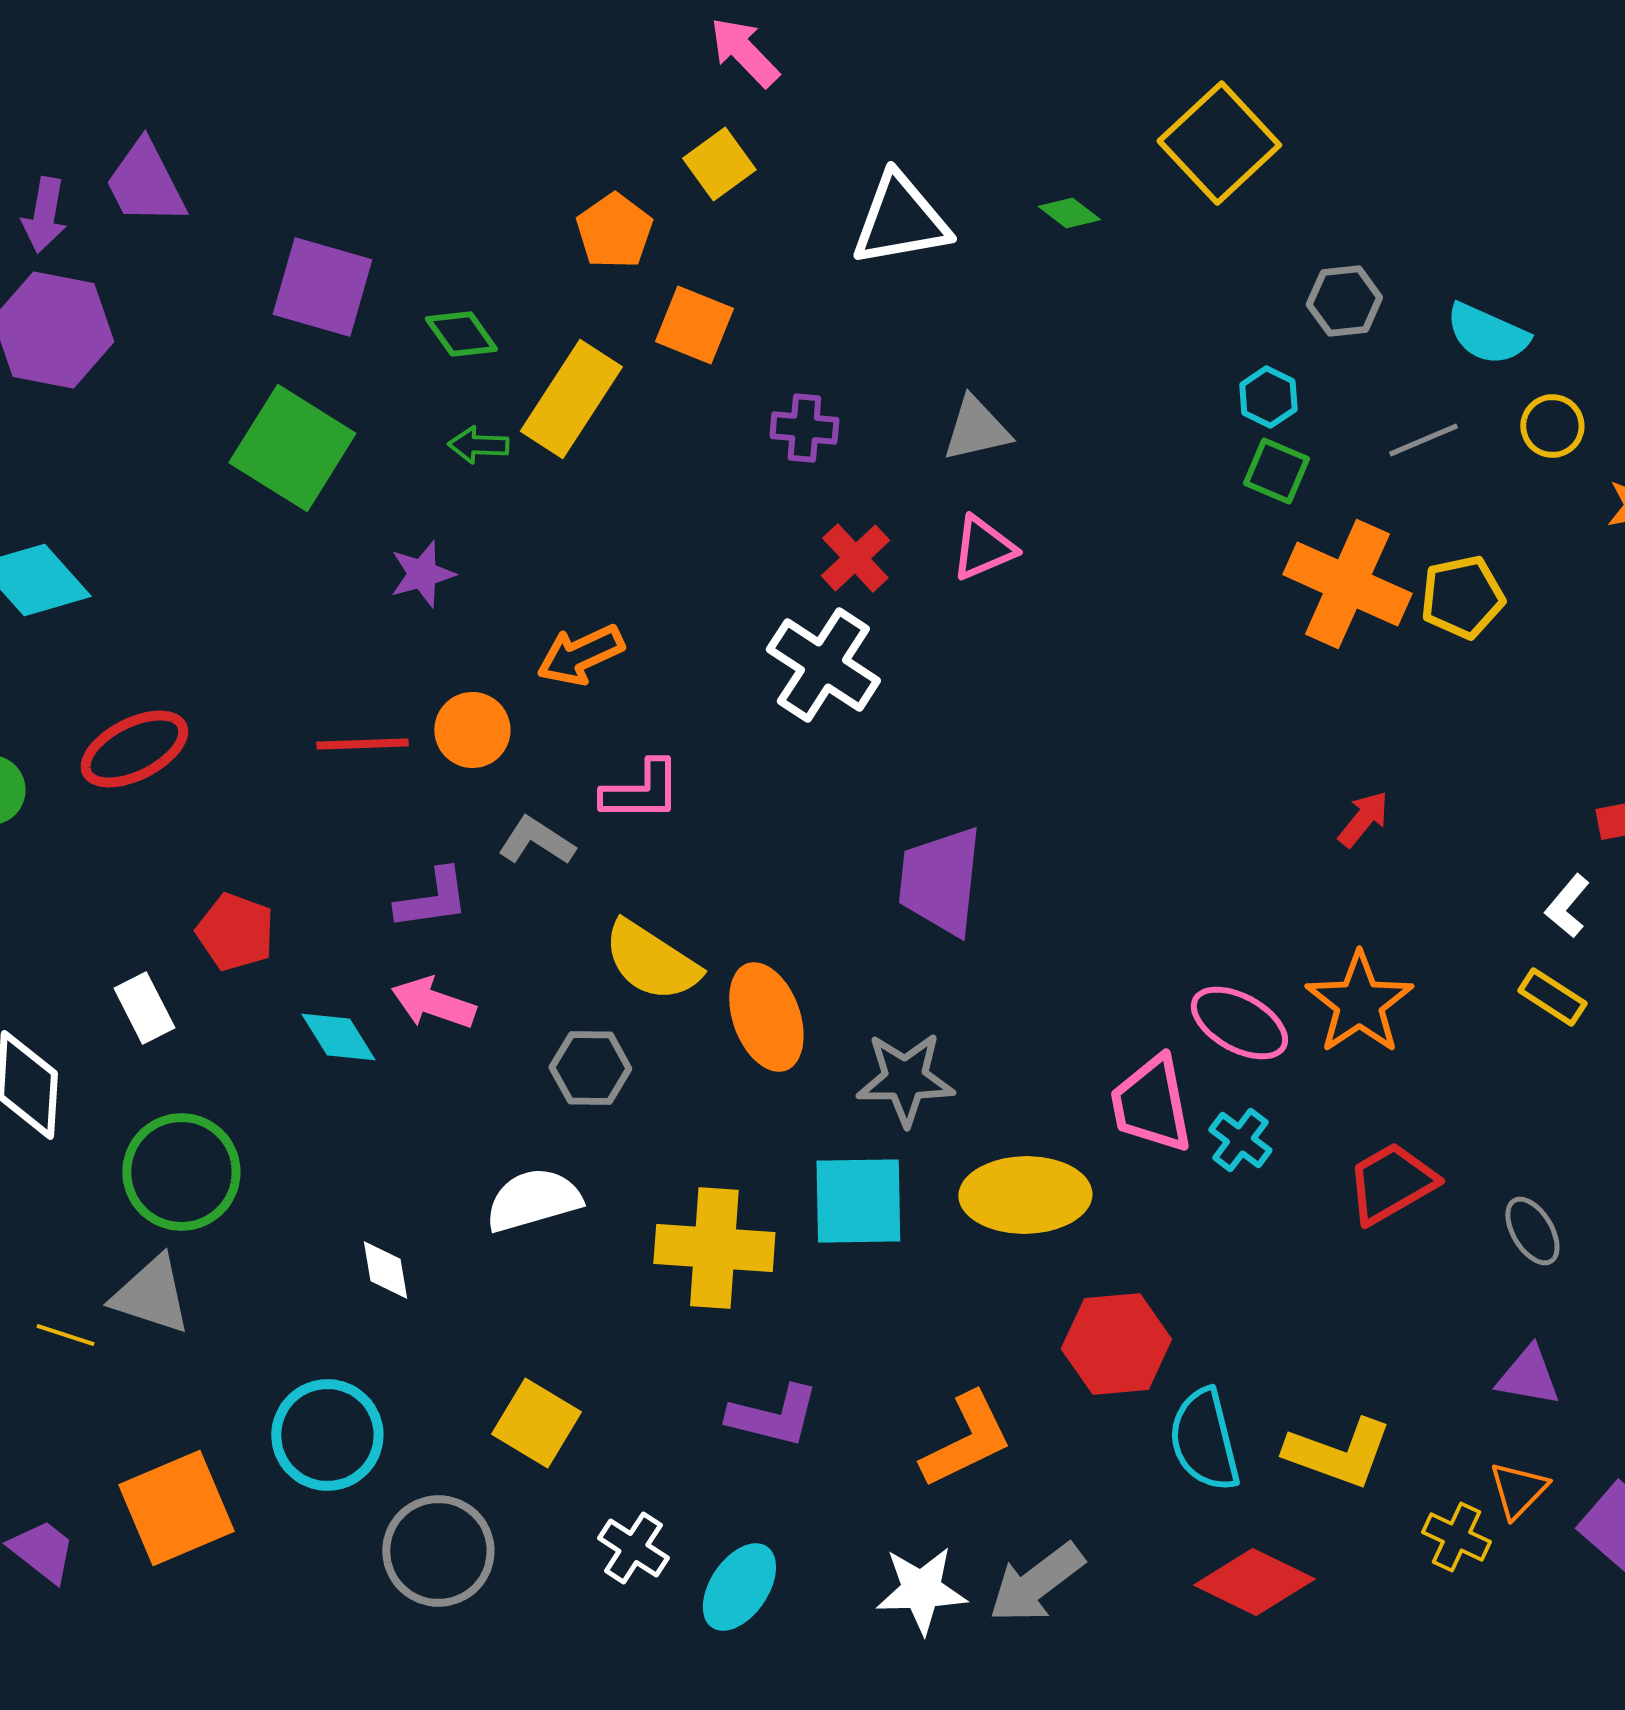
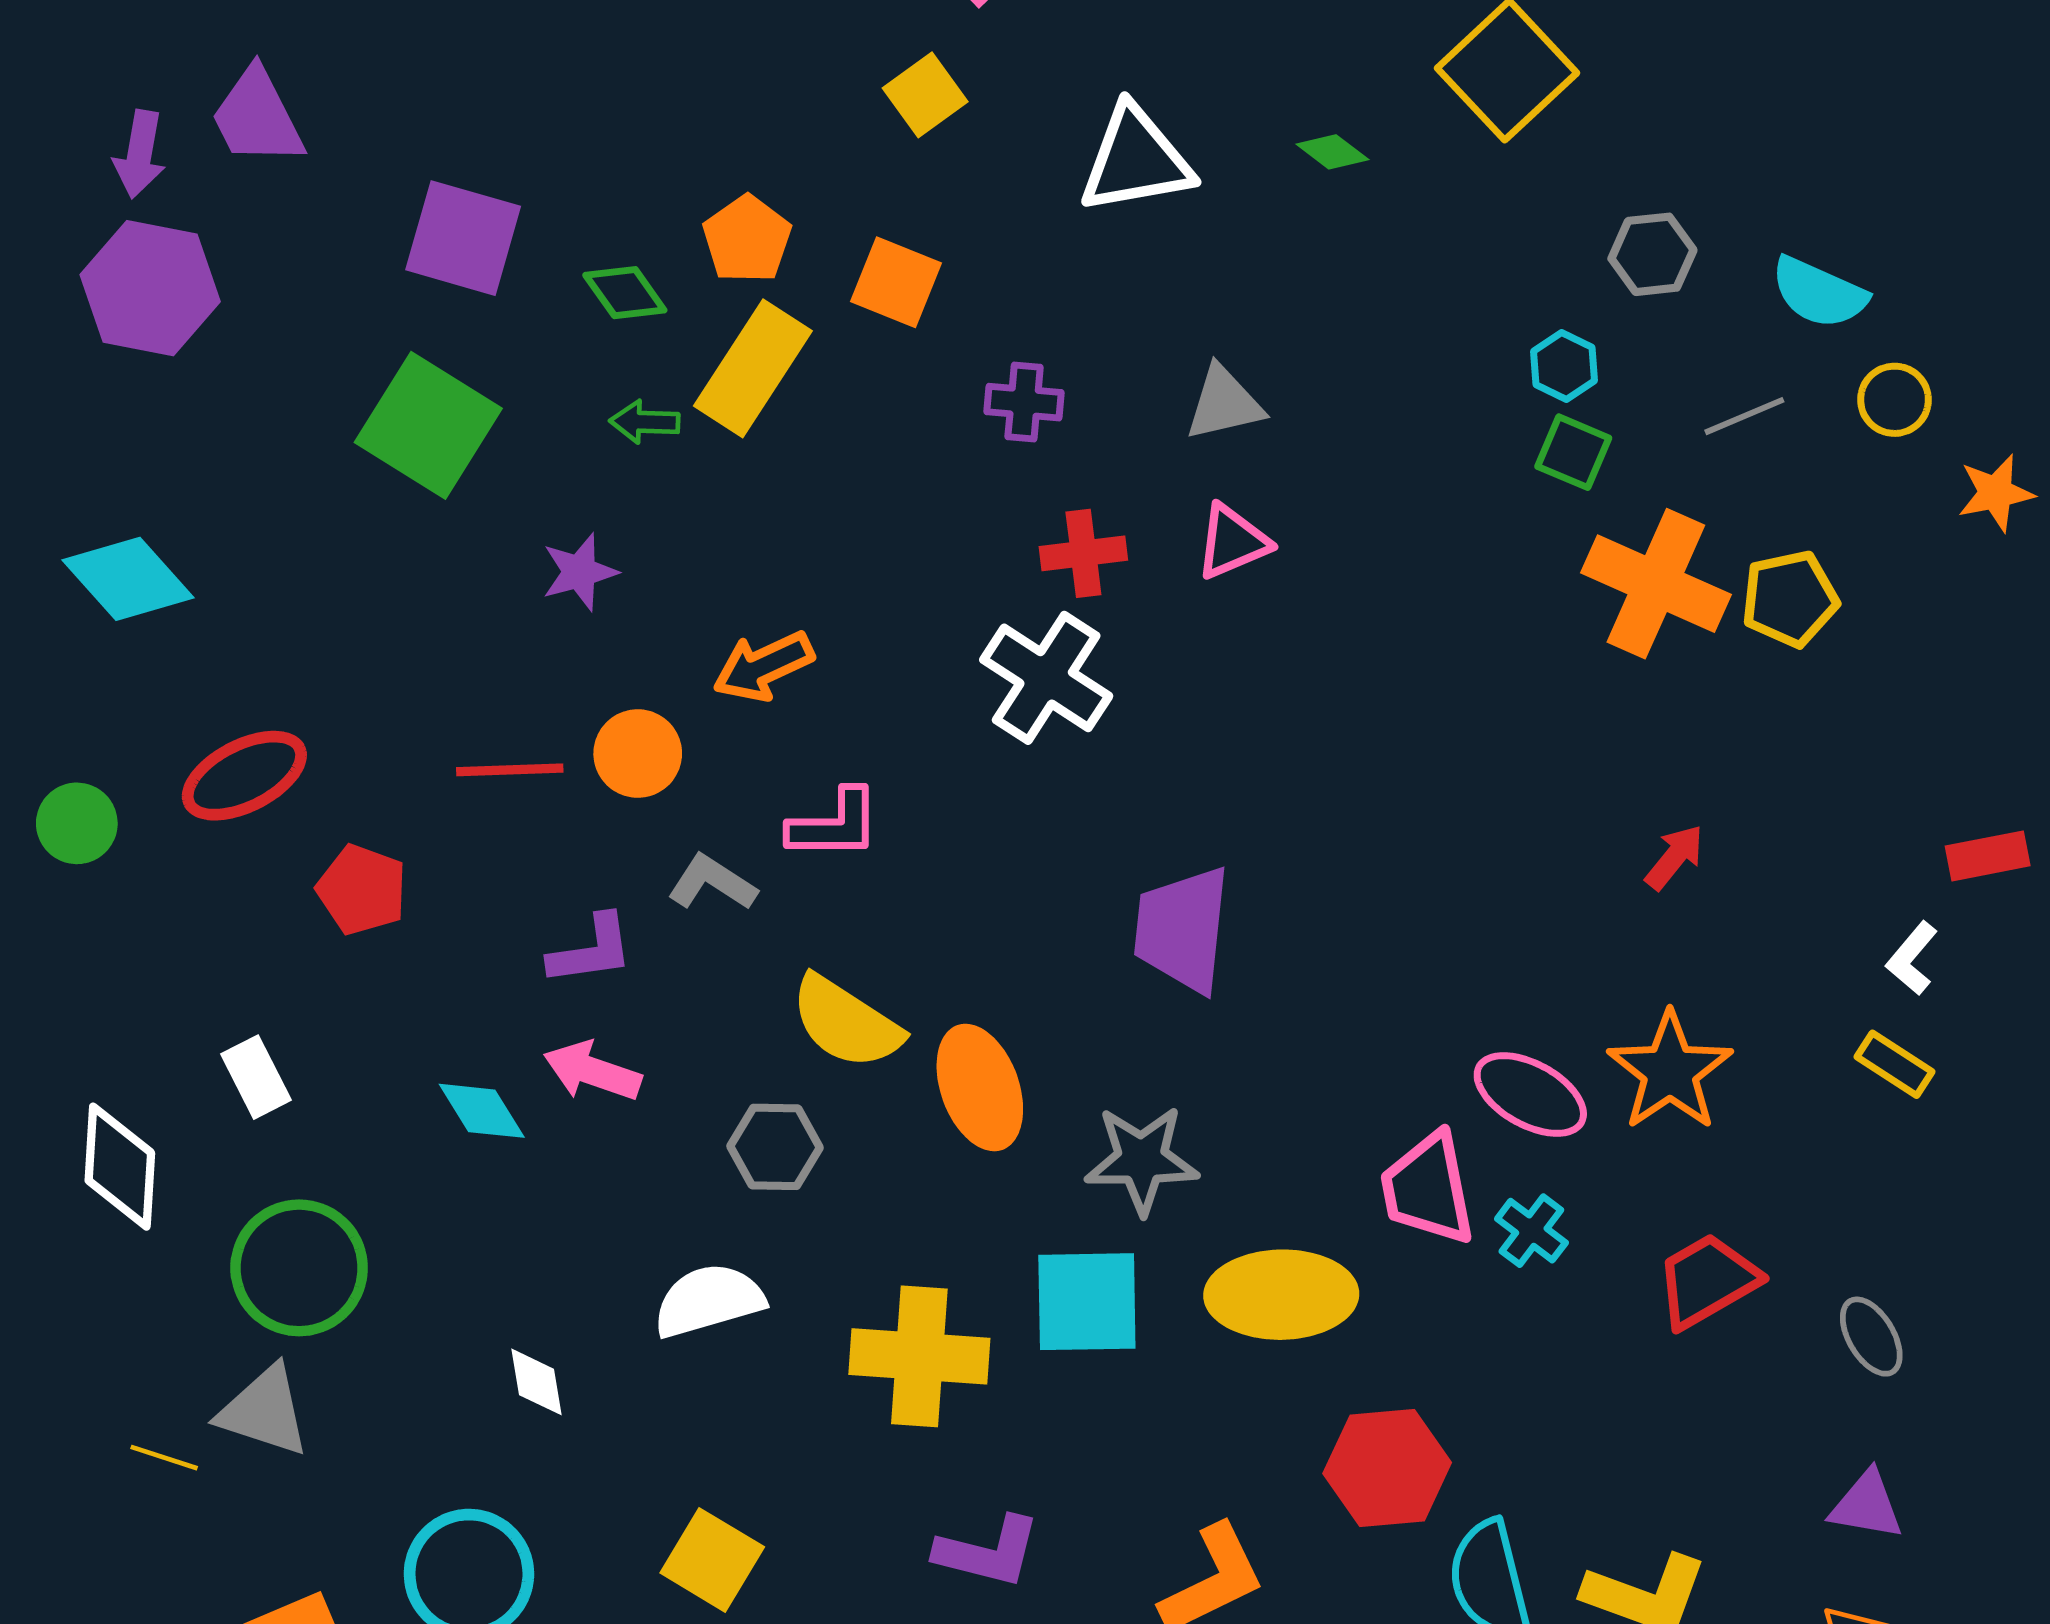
orange pentagon: (614, 231) -> (747, 239), moved
red cross: (855, 558) -> (1083, 553), turned 36
red pentagon: (235, 932) -> (362, 890), moved

